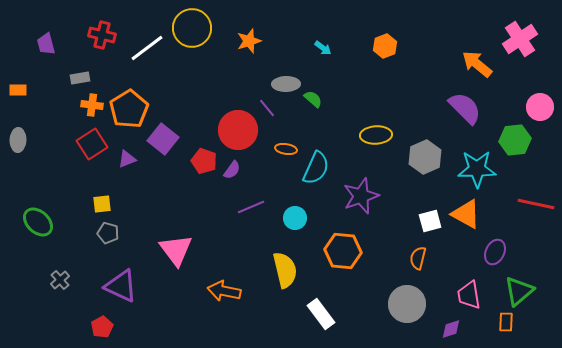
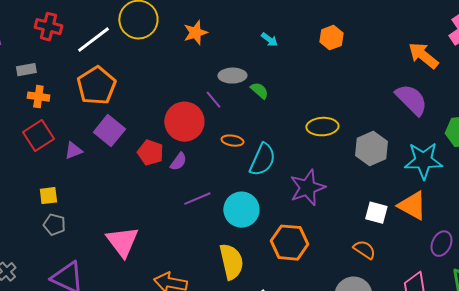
orange pentagon: (129, 109) -> (96, 86), moved
cyan circle: (295, 218) -> (241, 210), size x1.5
white square: (430, 221) -> (376, 213), turned 30
orange semicircle: (418, 258) -> (364, 250), turned 110

